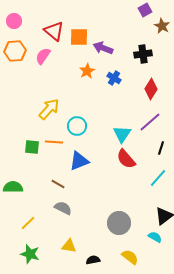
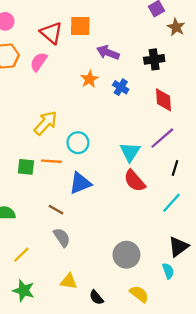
orange square: (79, 37) -> (80, 26), moved
red diamond: (151, 89) -> (163, 100), turned -35
gray semicircle: (63, 208) -> (62, 237), turned 30
cyan semicircle: (155, 237) -> (168, 271), turned 40
black semicircle: (93, 260) -> (96, 297), turned -120

